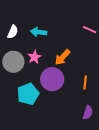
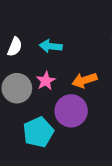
orange arrow: (62, 57) -> (84, 80), turned 30

